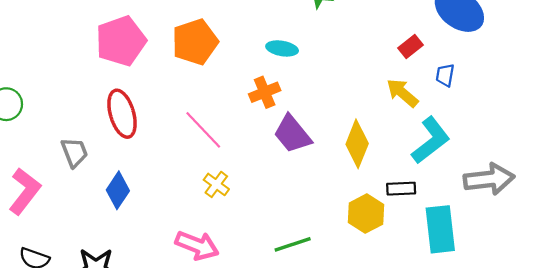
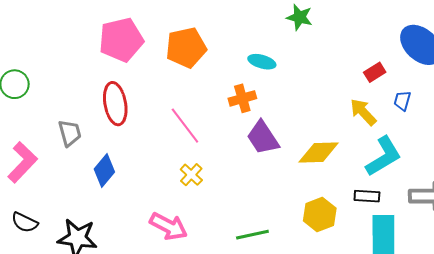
yellow diamond: (357, 144) -> (319, 152), turned 60
black rectangle: (401, 189) -> (367, 196), moved

